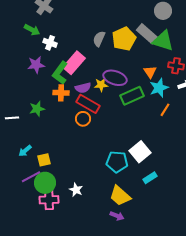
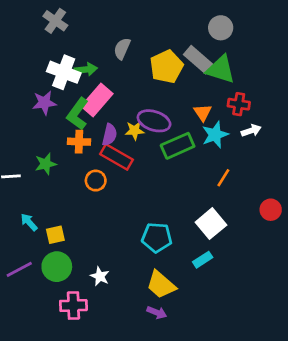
green arrow: (32, 30) -> (86, 69), moved, turned -35
gray semicircle: (99, 39) -> (122, 49), moved
white cross: (50, 43) -> (64, 72), size x1.6
purple semicircle: (83, 88) -> (110, 135), turned -63
orange line: (165, 110) -> (223, 178), moved
orange circle: (83, 119) -> (96, 181), moved
cyan arrow: (25, 151) -> (29, 222), turned 88
white square: (140, 152) -> (211, 224), moved
purple line: (31, 177) -> (19, 269), moved
pink cross: (49, 200) -> (73, 306), moved

